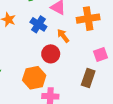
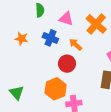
orange cross: (88, 19) -> (96, 24), turned -30

